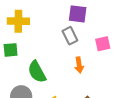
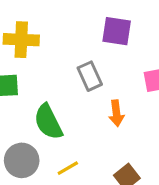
gray rectangle: (70, 36) -> (90, 76), moved

